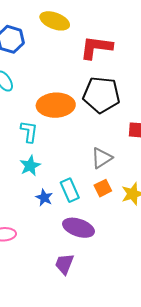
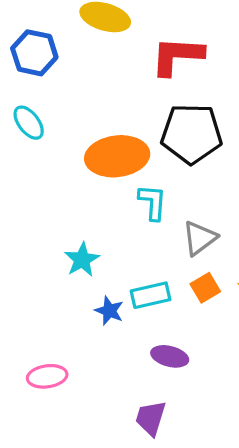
cyan L-shape: (29, 132) -> (153, 202), moved
cyan rectangle: (70, 190) -> (151, 295), turned -75
purple ellipse: (78, 228) -> (170, 356), size x0.7

